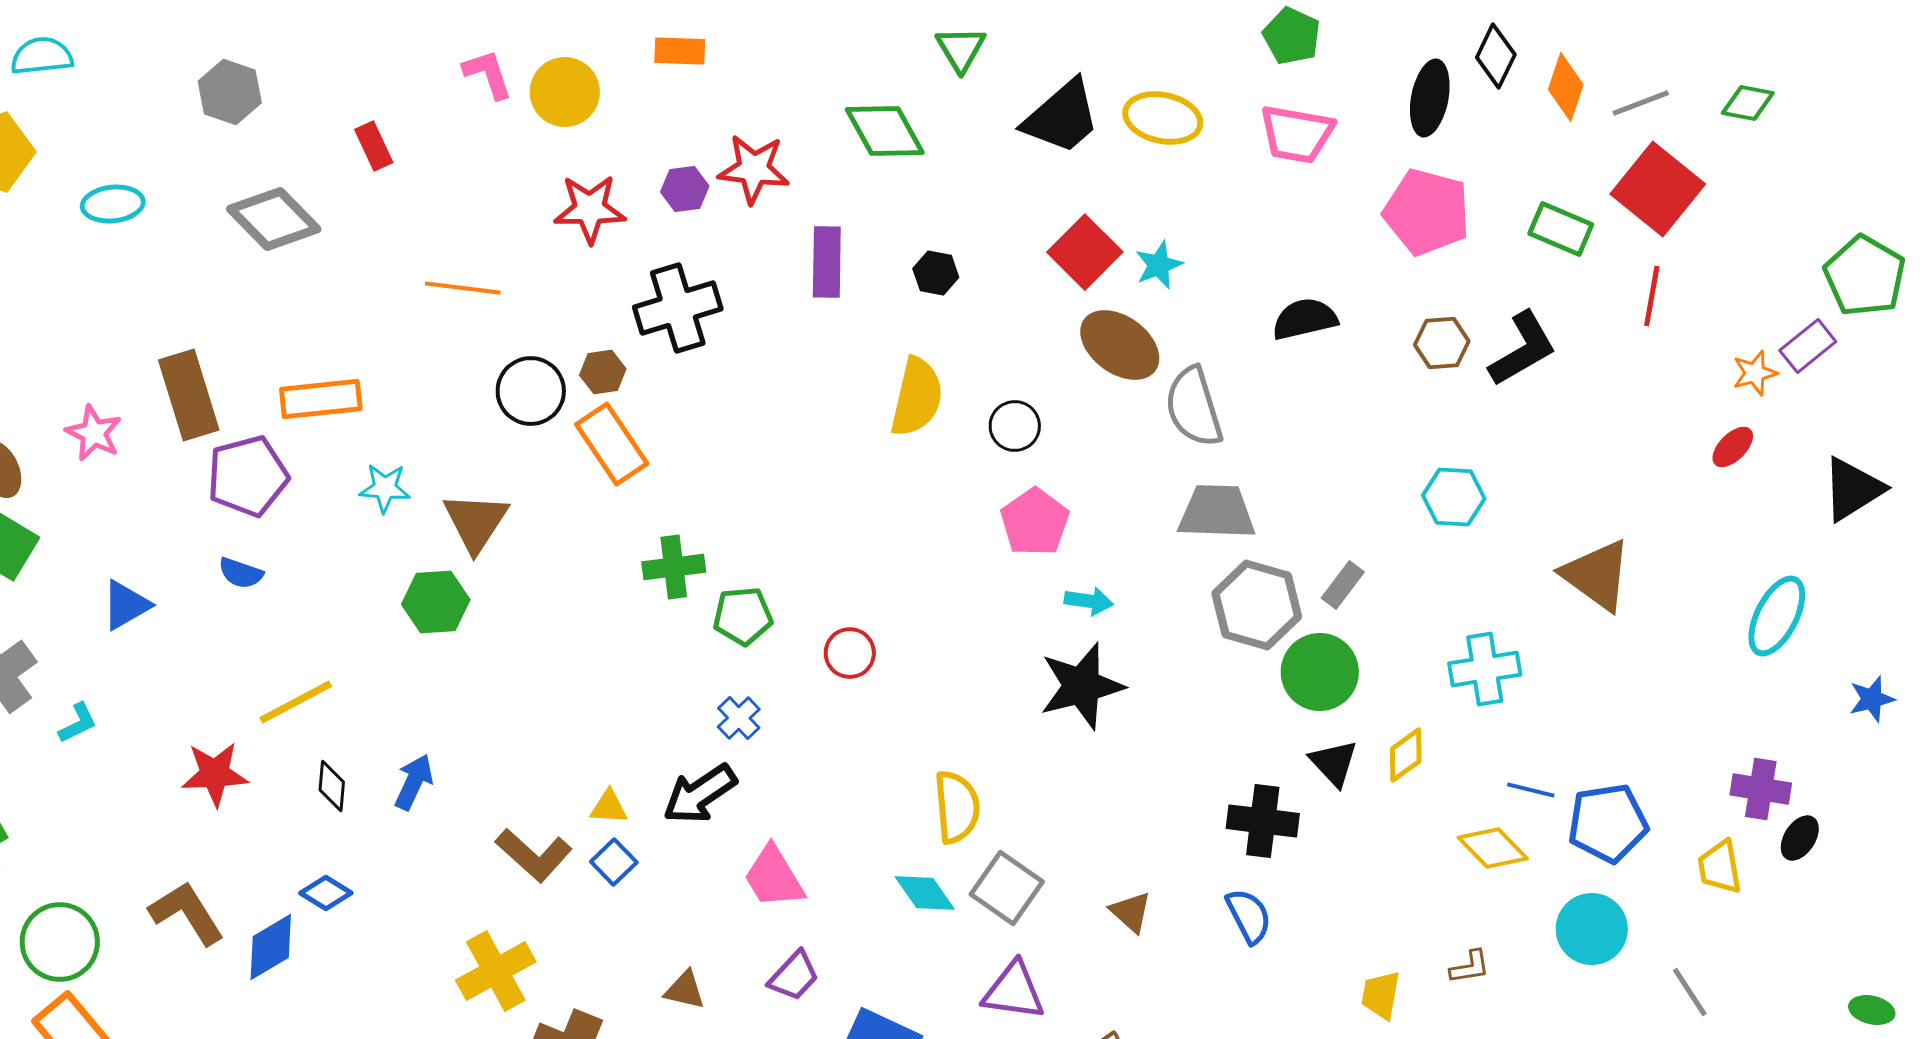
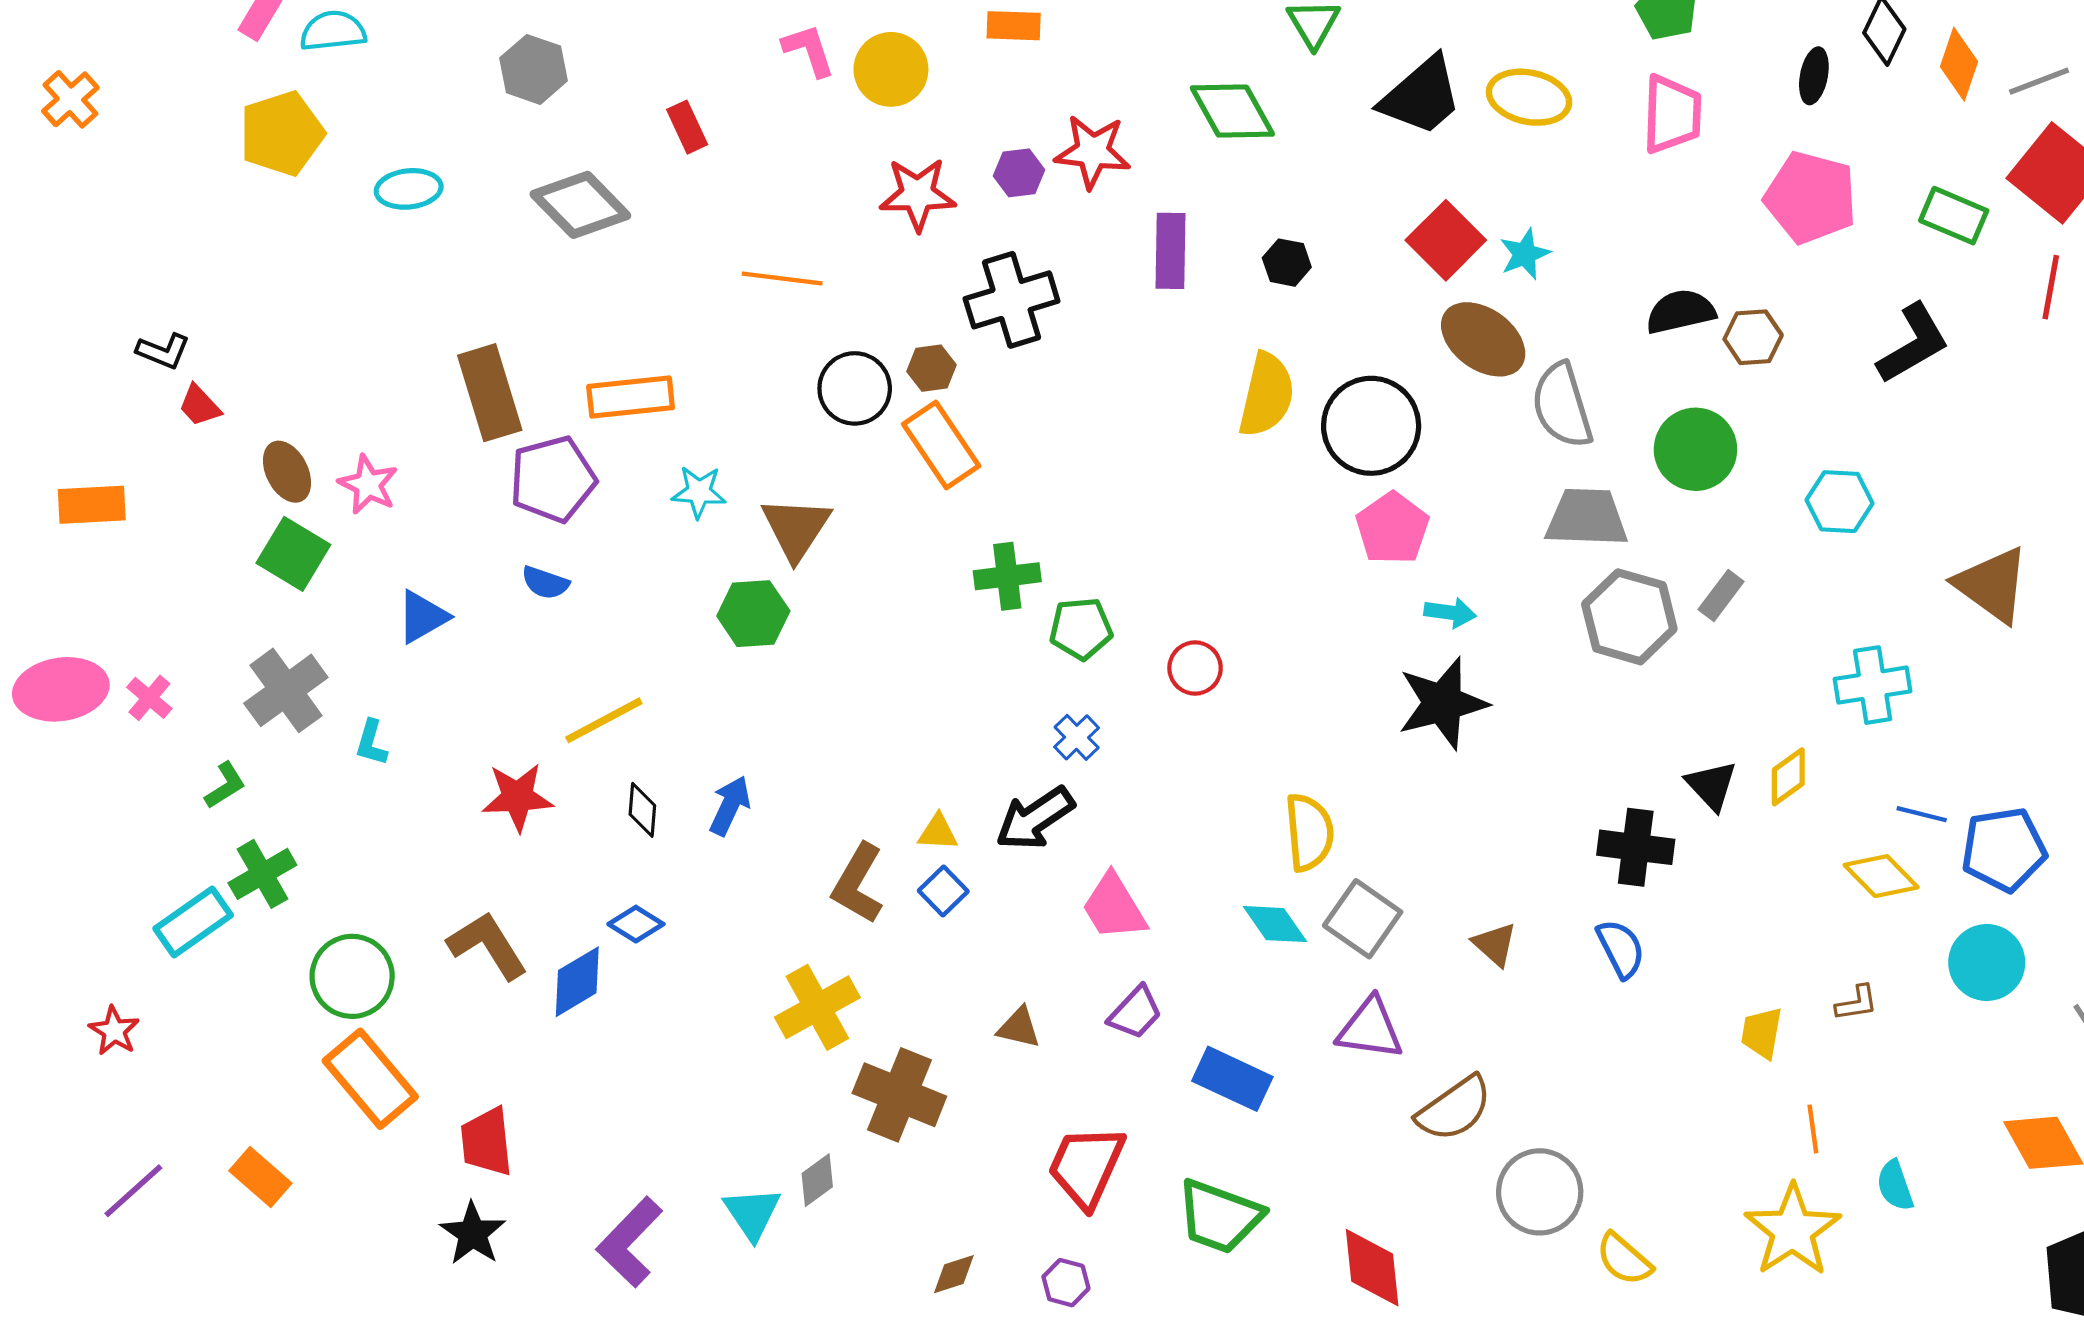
black ellipse: (1430, 98) -> (1814, 76), size x0.7
pink trapezoid: (1297, 134) -> (1672, 114), turned -98
brown hexagon: (1442, 343) -> (1753, 337), moved
black circle: (1015, 426) -> (1371, 426), size x1.8
pink star: (94, 433) -> (368, 484), moved
green circle: (1320, 672) -> (1695, 449), moved
cyan L-shape: (78, 723) -> (371, 743), turned 132
brown L-shape: (534, 855) -> (858, 884), turned 78

